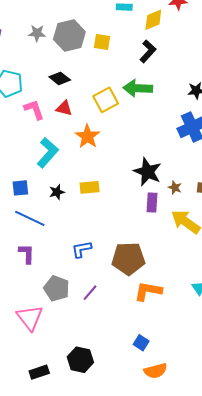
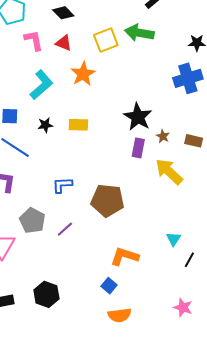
orange L-shape: (148, 291) -> (125, 256), moved

